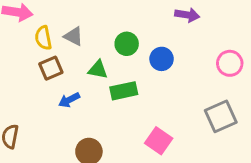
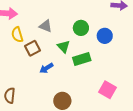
yellow semicircle: (43, 38) -> (17, 35), moved
green triangle: (98, 70) -> (64, 47), turned 40

